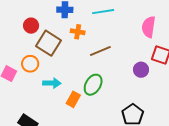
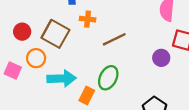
red circle: (31, 26) -> (22, 32), moved
cyan arrow: (52, 83) -> (62, 78), size x1.4

